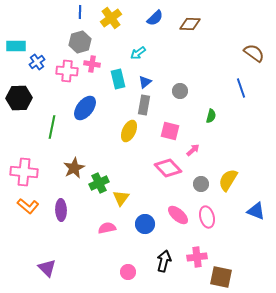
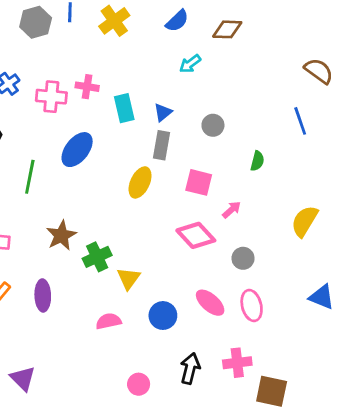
gray hexagon: (80, 42) -> (36, 22), moved
cyan arrow: (138, 53) -> (190, 64), moved
yellow semicircle: (228, 180) -> (305, 221), moved

